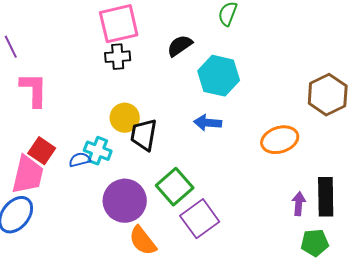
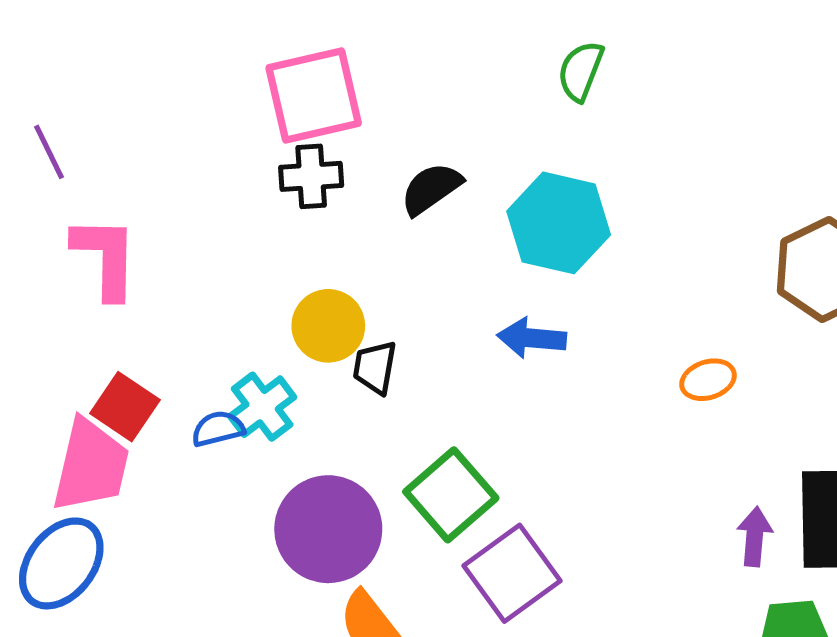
black semicircle: (180, 46) -> (431, 189), moved
black trapezoid: (144, 135) -> (375, 367), size x0.7
orange ellipse: (280, 140) -> (708, 380), size x0.6
cyan cross: (98, 151) -> (262, 407), turned 32

